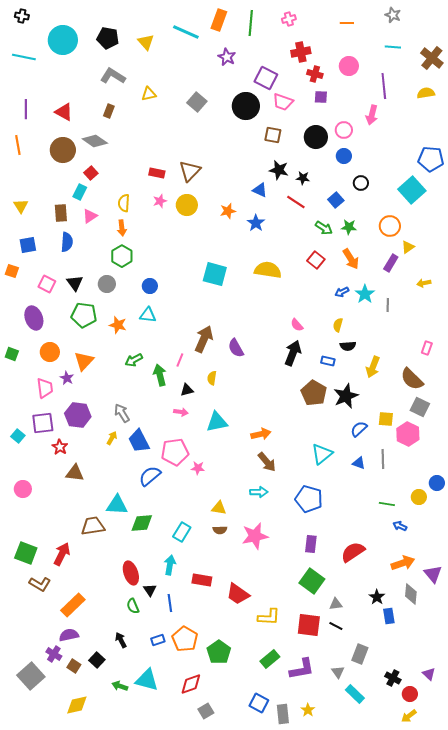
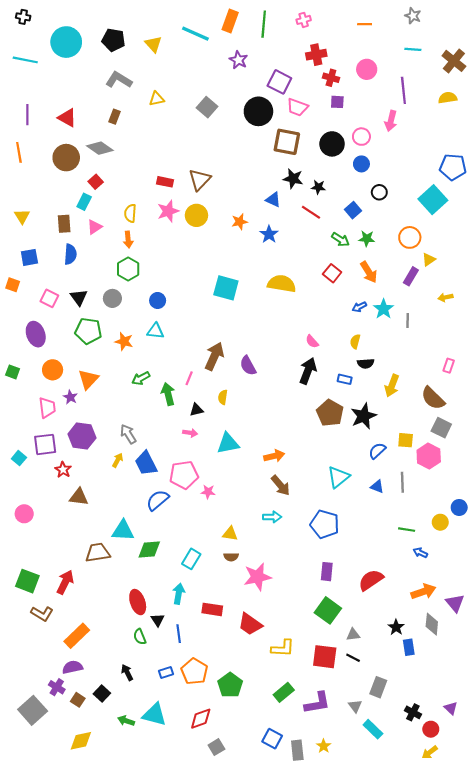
brown square: (273, 135) -> (287, 142), size x1.5
pink star: (160, 201) -> (168, 211), size x1.5
pink star: (255, 536) -> (257, 577), moved

